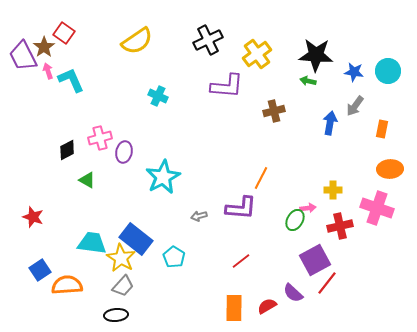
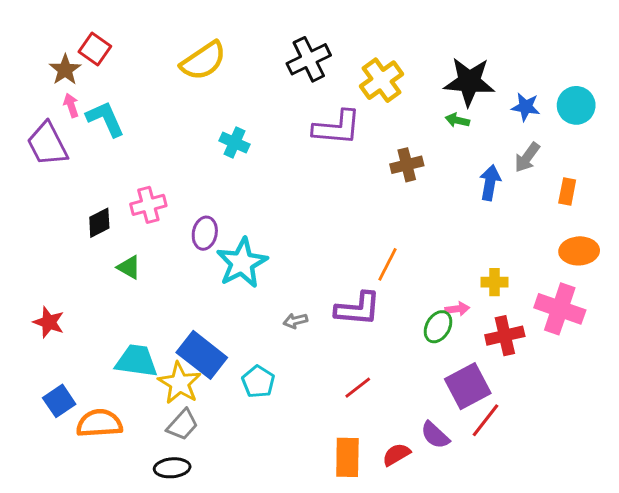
purple trapezoid: (23, 56) -> (47, 144), moved
purple ellipse: (124, 152) -> (205, 233), moved

